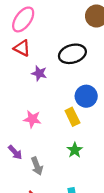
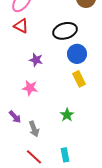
purple star: (39, 73) -> (36, 60), moved
blue circle: (86, 96) -> (77, 54), moved
yellow rectangle: (72, 117) -> (79, 79), moved

